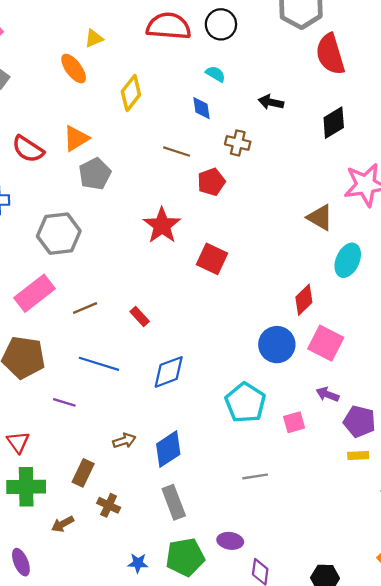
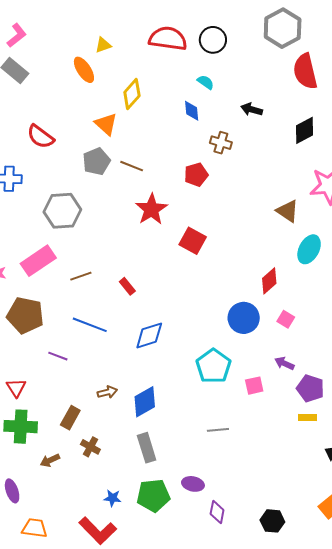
orange triangle: (76, 138) -> (106, 124), moved, turned -50
brown line: (177, 152) -> (132, 166), moved
pink square: (326, 343) -> (286, 319), size x0.6

